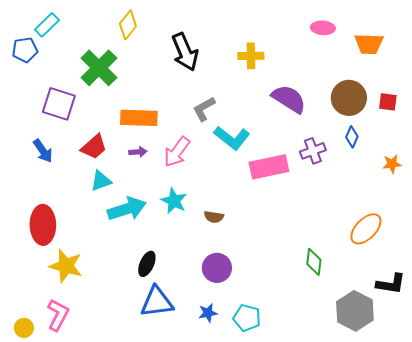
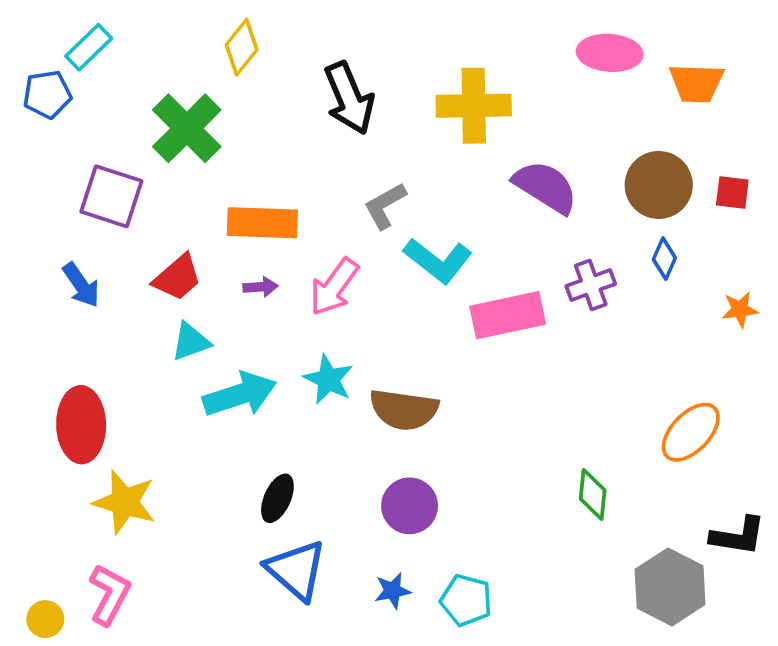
pink ellipse: (323, 28) -> (610, 53), size x1.4
yellow cross: (251, 56) -> (474, 106), size x1.5
brown semicircle: (214, 217) -> (404, 410), size x1.8
blue triangle: (157, 302) -> (296, 570), turned 48

